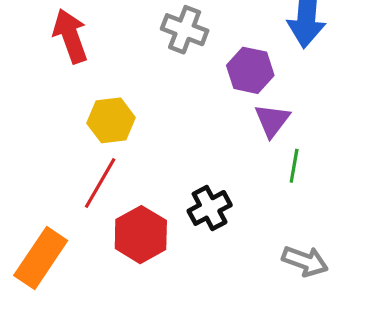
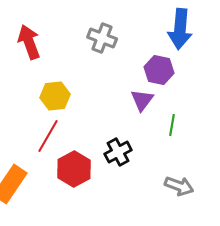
purple hexagon: (250, 70) -> (159, 70), moved
purple triangle: (272, 120) -> (142, 100), moved

